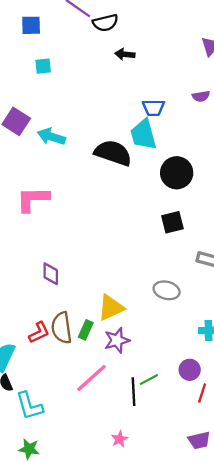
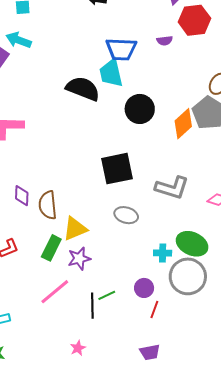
blue trapezoid: (153, 108) -> (121, 49), size x1.5
cyan arrow: (51, 137) -> (19, 40), moved
black square: (172, 222) -> (117, 169), moved, size x1.6
brown semicircle: (62, 328) -> (48, 205), moved
green rectangle: (86, 330) -> (51, 248), size x1.4

